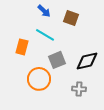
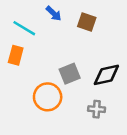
cyan line: (45, 35) -> (24, 28), moved
orange rectangle: (22, 47) -> (16, 55), moved

